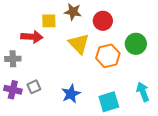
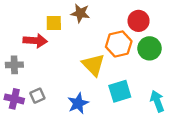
red circle: (103, 21) -> (139, 21), moved
yellow triangle: (79, 44) -> (93, 65), moved
orange hexagon: (108, 56) -> (119, 44), moved
cyan square: (109, 102) -> (120, 91), moved

